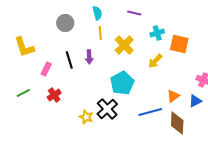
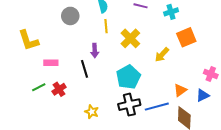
cyan cross: (157, 33) -> (171, 12), moved
orange square: (179, 44) -> (186, 37), turned -36
black line: (69, 60) -> (85, 69), moved
pink rectangle: (46, 69) -> (51, 63), turned 64
green line: (23, 93) -> (39, 87), moved
black cross: (107, 109) -> (129, 105), moved, turned 30

